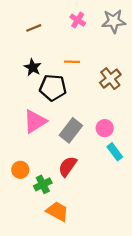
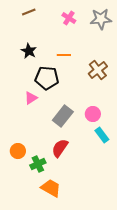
brown line: (34, 28) -> (29, 12), moved
black star: (33, 67) -> (29, 51), moved
pink triangle: (35, 121) -> (31, 98), moved, size x0.6

